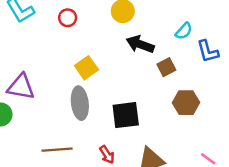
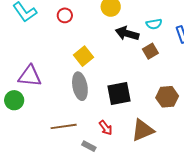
cyan semicircle: (184, 31) -> (154, 24), moved, turned 42
brown hexagon: (186, 103) -> (167, 97), moved

